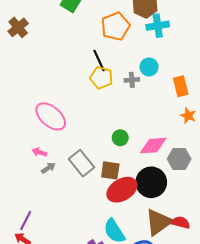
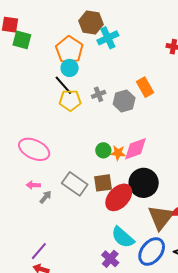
cyan circle: (149, 67) -> (70, 68), moved
orange star: (188, 116) -> (118, 153), moved
gray hexagon: (179, 159) -> (124, 101), moved
purple line: (26, 220) -> (39, 251), turned 30

